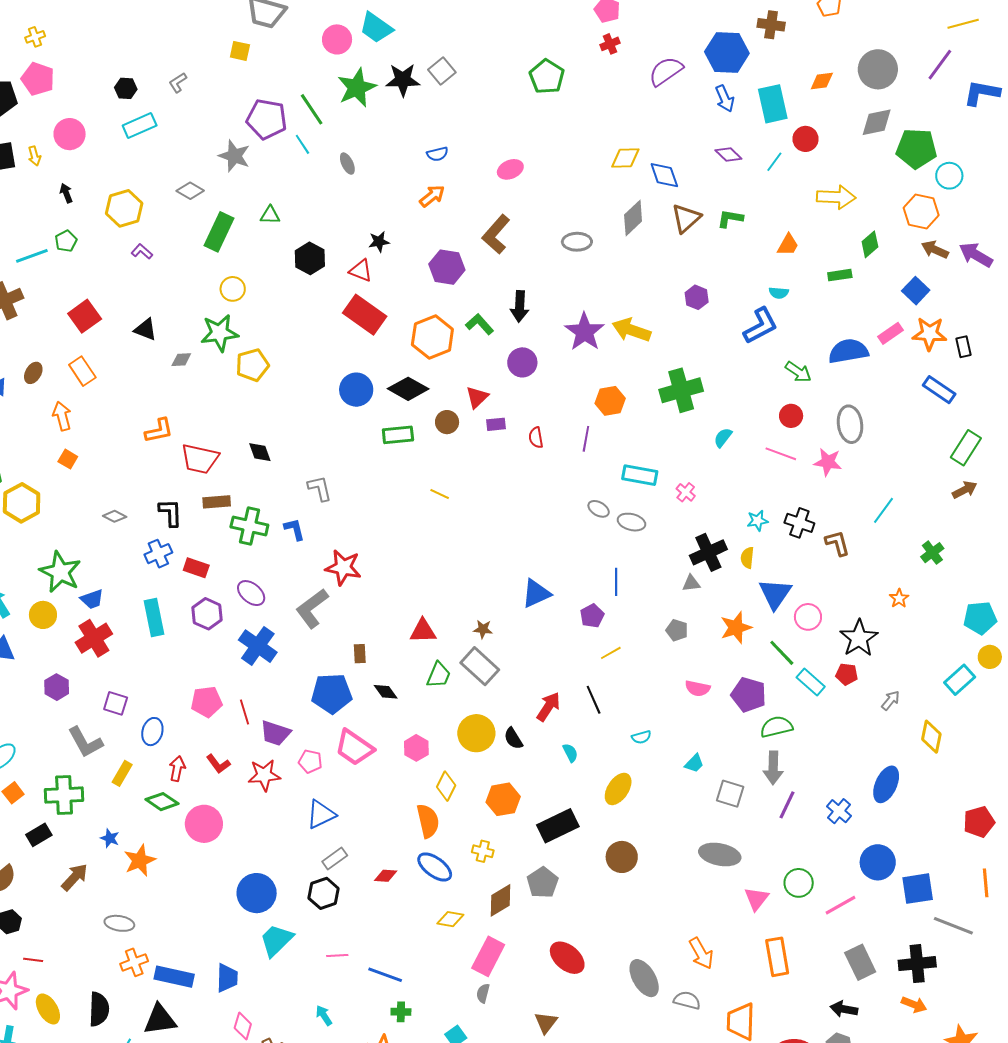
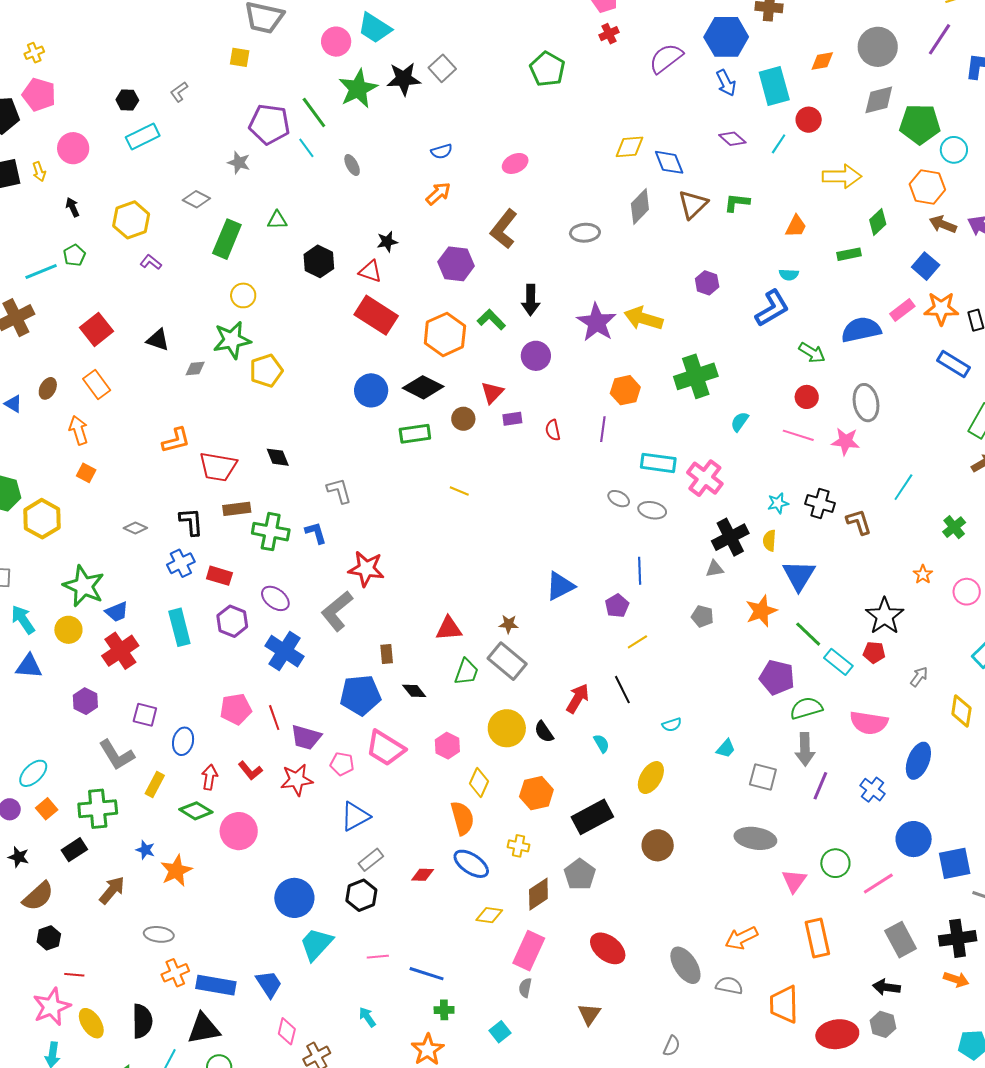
gray star: (234, 156) -> (239, 163), size x0.7
pink cross: (686, 492) -> (705, 478), size x1.8
pink circle: (808, 617) -> (967, 592), moved
pink semicircle: (698, 688) -> (869, 723), moved, size x1.5
orange arrow: (701, 953) -> (741, 938), turned 96
blue trapezoid: (227, 978) -> (269, 984), turned -32

